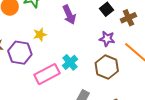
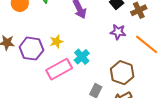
yellow star: (40, 34) -> (56, 42), moved
brown hexagon: (107, 67) -> (122, 73), moved

